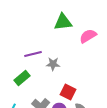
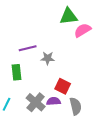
green triangle: (63, 22) -> (69, 16), moved
green rectangle: (22, 78) -> (17, 72), turned -56

